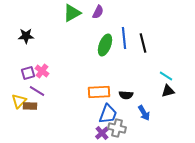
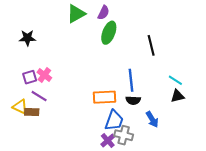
blue line: (124, 38) -> (131, 80), moved
green ellipse: (105, 45) -> (109, 33), moved
yellow triangle: (19, 101) -> (20, 107), turned -49

